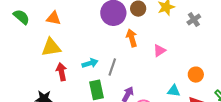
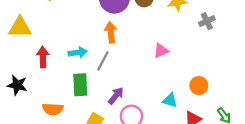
orange arrow: (132, 38) -> (111, 32), moved
yellow triangle: (51, 47) -> (20, 27), moved

